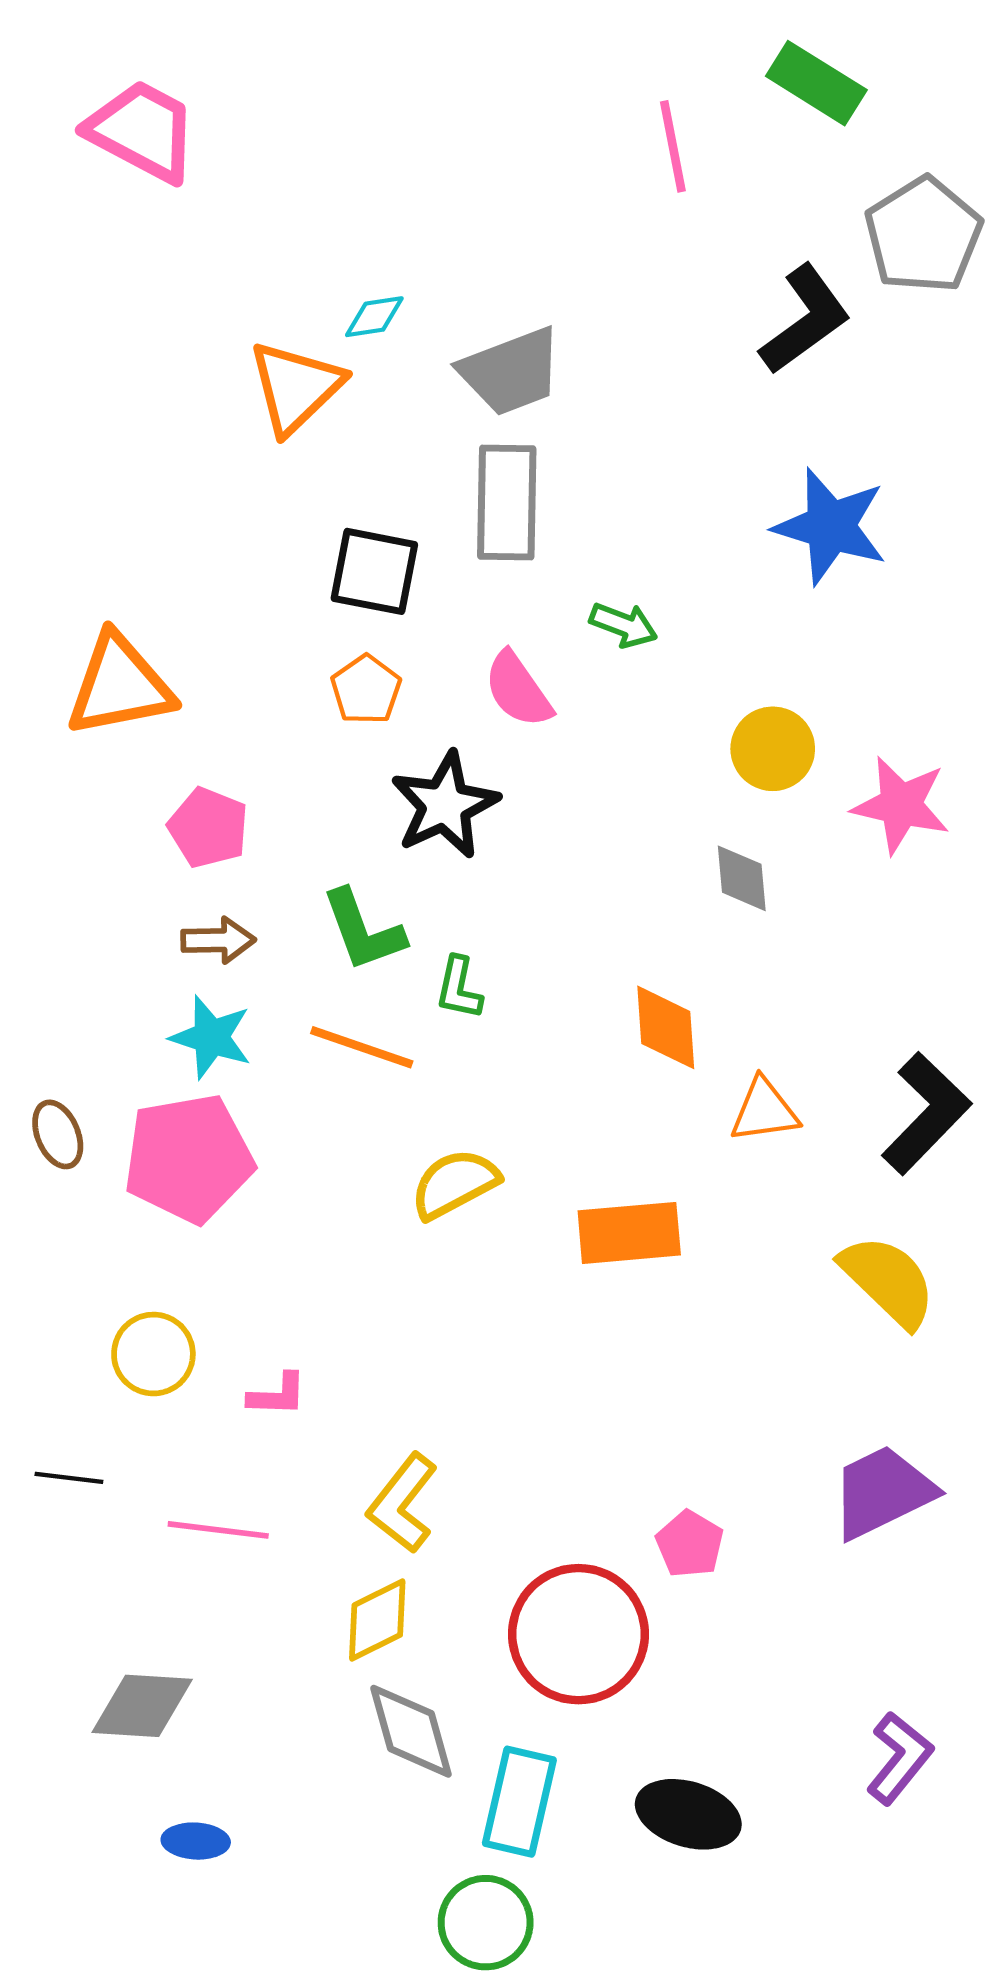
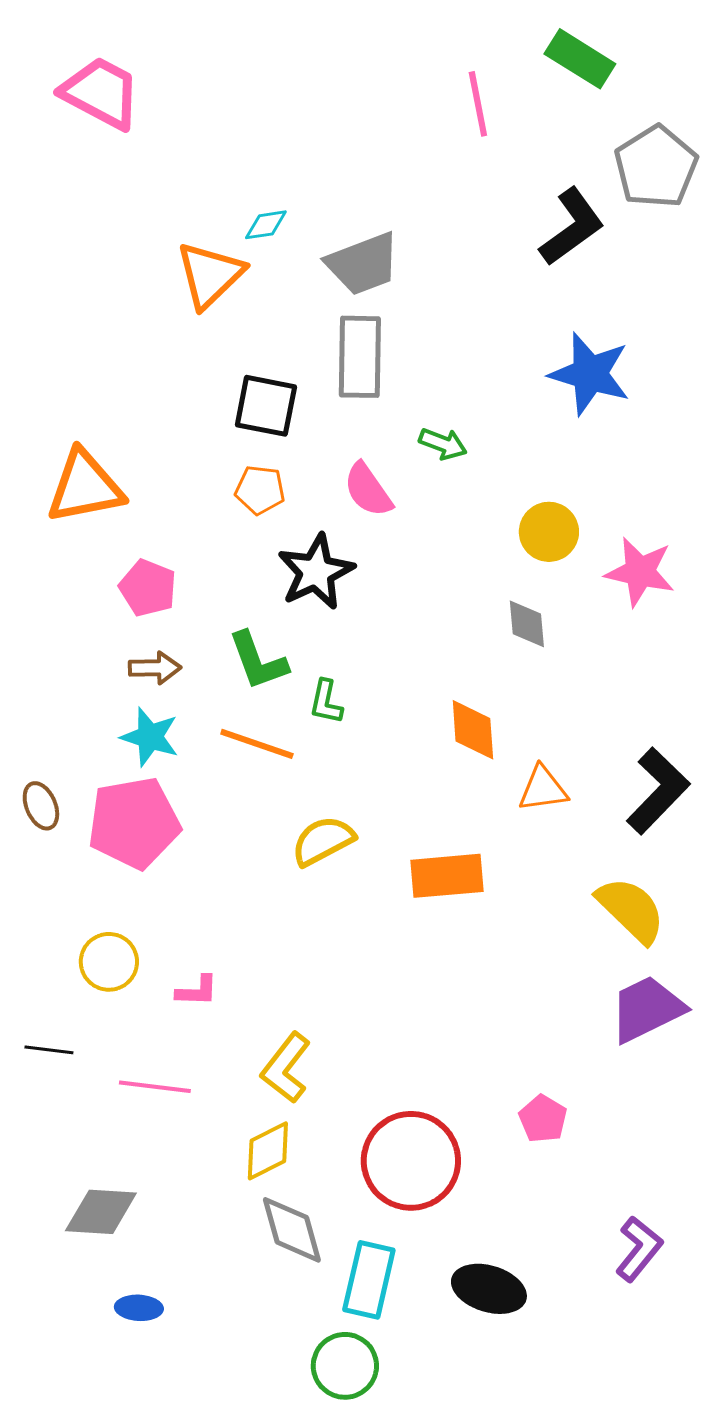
orange pentagon: (366, 690) -> (260, 490), turned -30
purple trapezoid: (883, 1492) -> (647, 1009), moved
pink pentagon: (690, 1544) -> (543, 1119), moved

